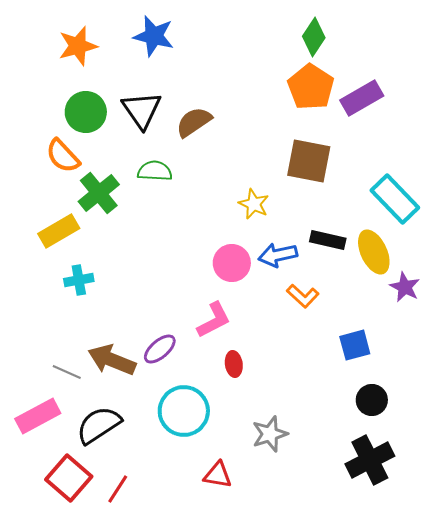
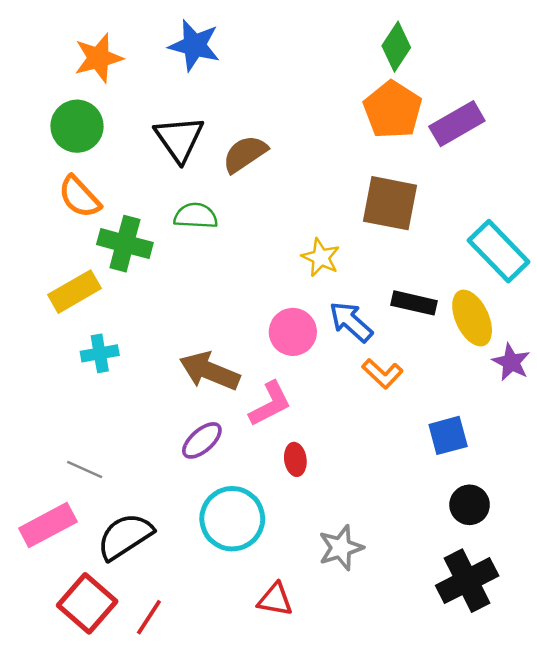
green circle: (86, 112) -> (77, 126), moved
green cross: (99, 193) -> (125, 244), turned -36
blue arrow: (278, 255) -> (351, 322), turned 54
brown arrow: (112, 360) -> (210, 371), moved

